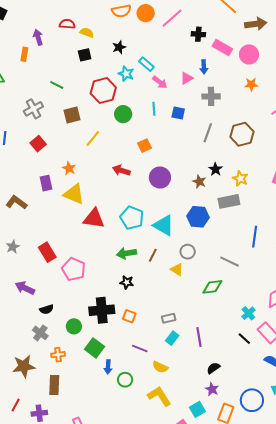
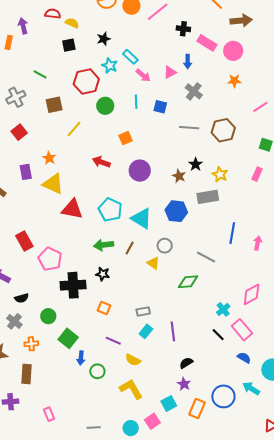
gray cross: (211, 96) -> (194, 91), turned 36
gray line: (208, 133) -> (189, 128), turned 72
black cross: (102, 310) -> (73, 285), moved

